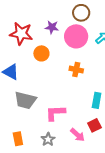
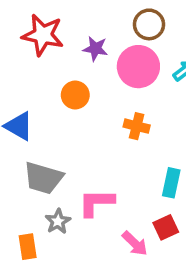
red star: (21, 34) -> (43, 35), moved
gray star: (48, 139) -> (58, 221), moved

